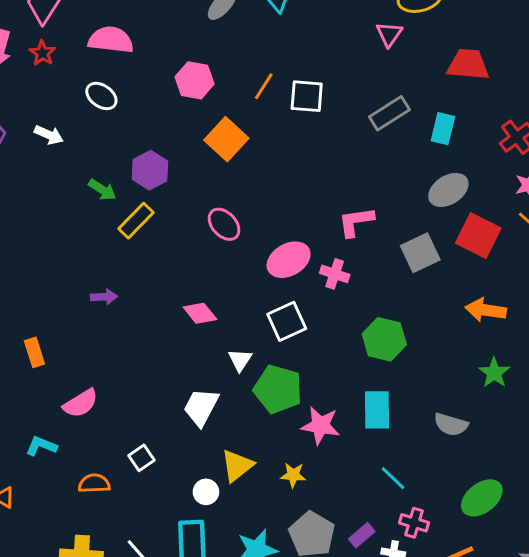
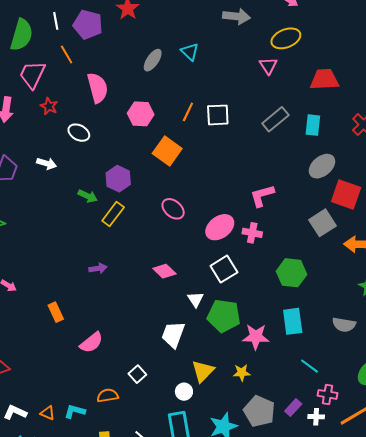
pink semicircle: (111, 40) -> (98, 88), moved, turned 76
red star: (42, 53) -> (49, 106), moved
gray square: (420, 253) -> (323, 223), moved
cyan L-shape: (41, 446) -> (75, 411), moved

